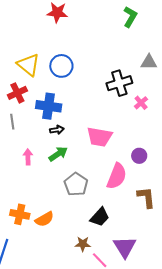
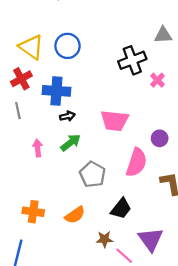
orange semicircle: (44, 219) -> (75, 215), moved

